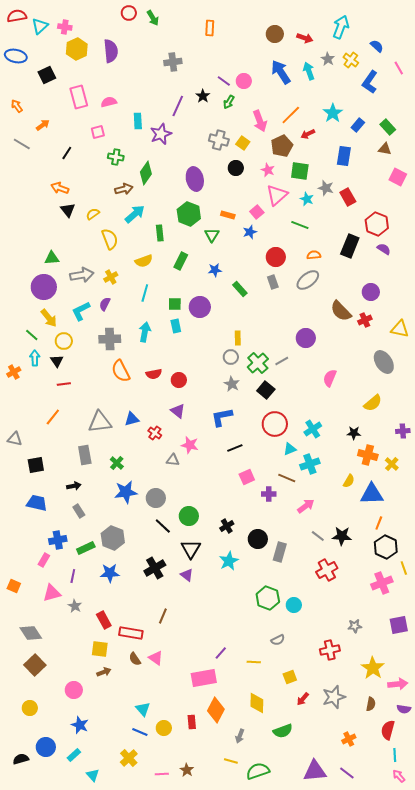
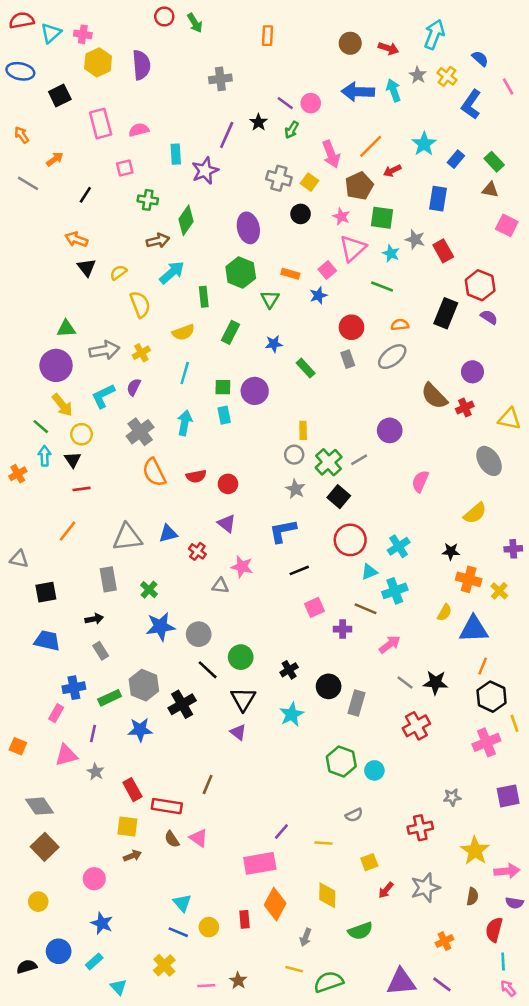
blue arrow: (281, 72) -> (358, 92), turned -55
gray cross: (110, 339) -> (140, 432), turned -35
black cross: (155, 568) -> (182, 704), moved

